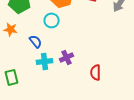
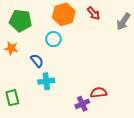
purple cross: (67, 57) -> (82, 104), moved
red semicircle: (96, 72) -> (99, 93), turned 84

